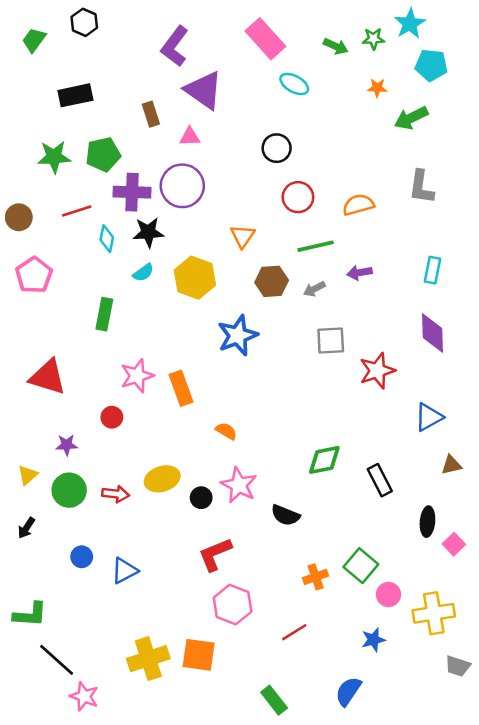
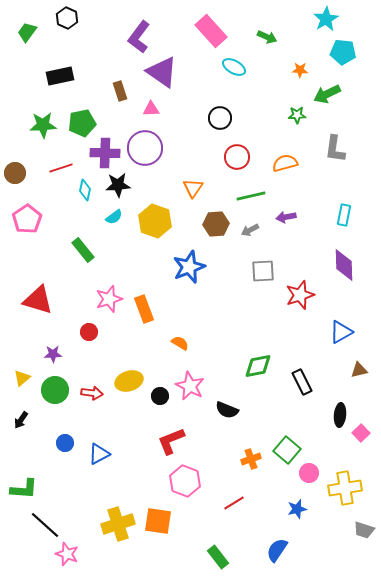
green star: (373, 39) -> (297, 115), moved
green rectangle: (104, 314) -> (83, 250), turned -50

